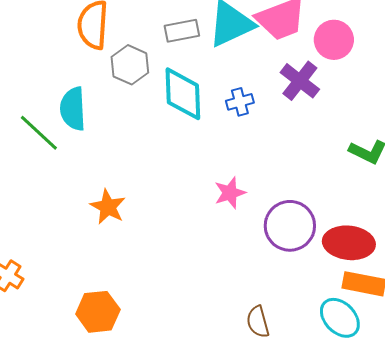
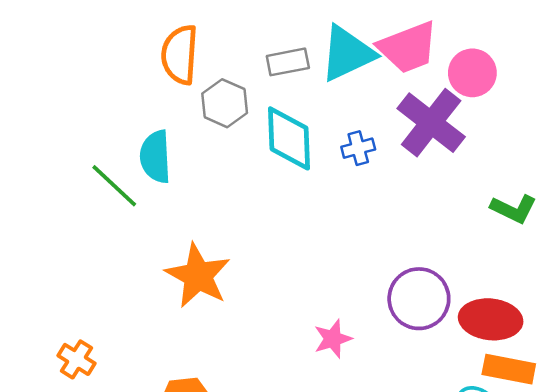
purple cross: (300, 81) -> (431, 123), size x1.4
pink star: (230, 193) -> (333, 339), moved
orange star: (108, 207) -> (198, 276), size x1.5

